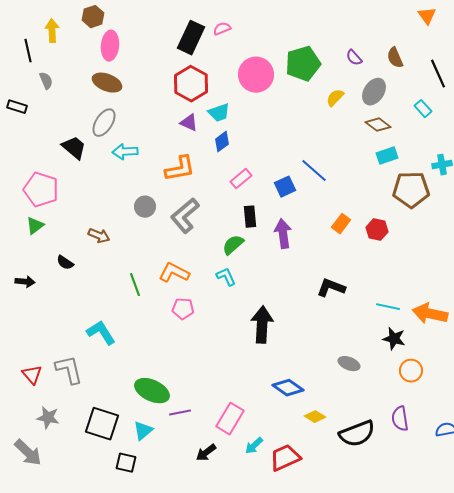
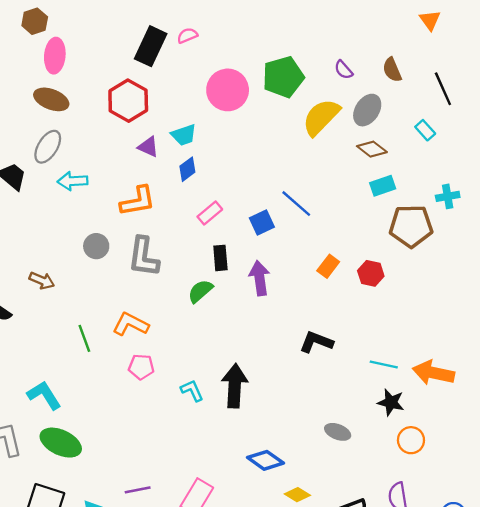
red hexagon: (191, 84) -> (128, 101), moved
yellow semicircle: (335, 98) -> (321, 117), size x1.8
gray L-shape: (185, 216) -> (144, 257), turned -42
cyan L-shape: (226, 277) -> (192, 390), moved
green ellipse: (152, 391) -> (61, 443), moved

